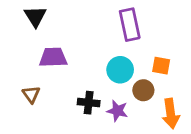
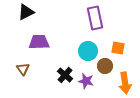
black triangle: (35, 16) -> (26, 12), turned 36
black cross: (89, 103) -> (65, 75), turned 35

